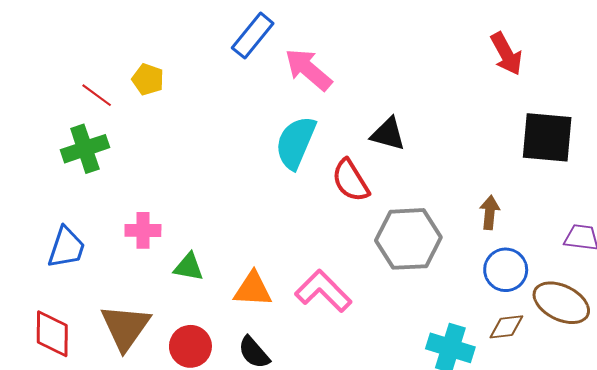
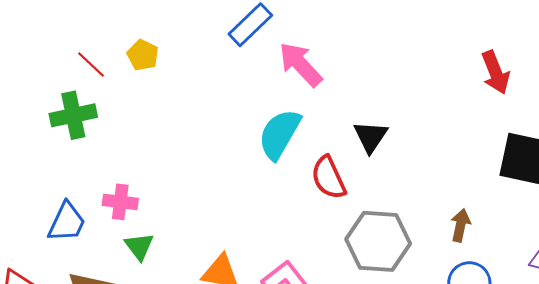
black triangle: (388, 134) -> (371, 137), turned 42
blue trapezoid: (66, 247) -> (67, 222), moved
green triangle: (189, 267) -> (139, 246), moved, turned 36

